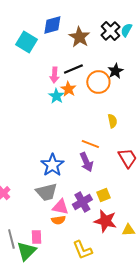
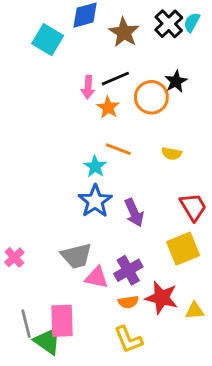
cyan star: (56, 96) -> (95, 166), moved
yellow semicircle: (112, 121) -> (172, 154), turned 112
orange line: (90, 144) -> (118, 149), moved
blue star: (52, 165) -> (95, 201), moved
yellow square: (103, 195) -> (183, 249), moved, size x1.6
orange semicircle: (58, 220) -> (128, 302), moved
pink rectangle: (36, 237) -> (62, 321), size x1.6
green triangle: (26, 251) -> (48, 341), turned -40

